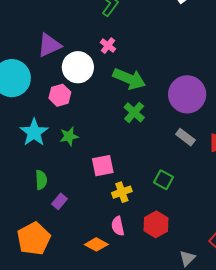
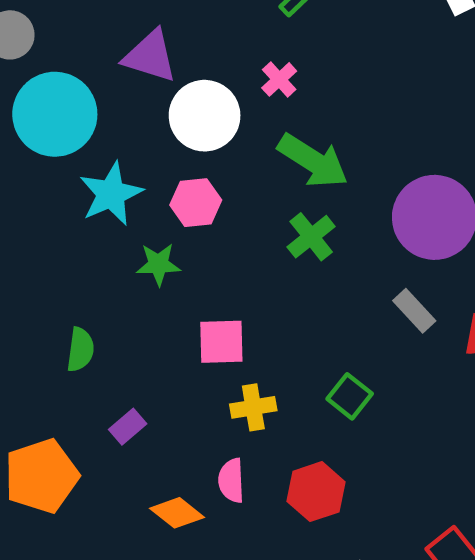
purple triangle: (49, 45) -> (150, 56), turned 32
pink hexagon: (60, 95) -> (196, 203), moved
cyan star: (34, 132) -> (111, 194), moved
purple rectangle: (60, 201) -> (128, 427), moved

